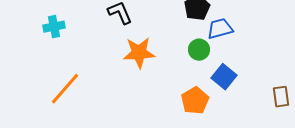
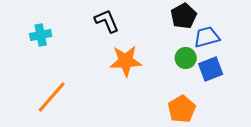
blue square: (224, 77) -> (211, 69), moved, turned 30

